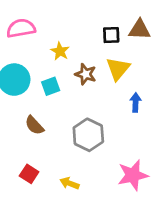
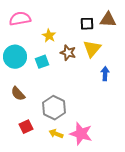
brown semicircle: (34, 125) -> (18, 94), moved
gray hexagon: (88, 135) -> (54, 108), moved
red square: (29, 174) -> (26, 127), turned 32
pink star: (133, 175) -> (81, 134), moved, turned 30

